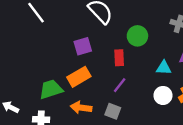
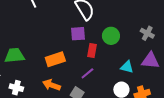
purple square: (83, 46) -> (78, 34), moved
green trapezoid: (51, 89) -> (14, 55), moved

